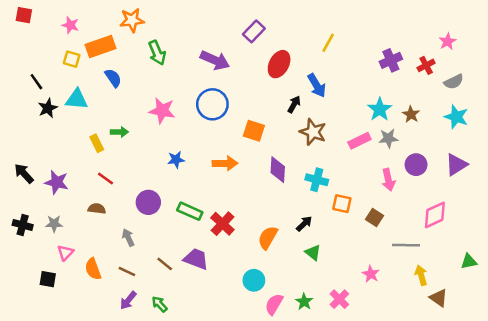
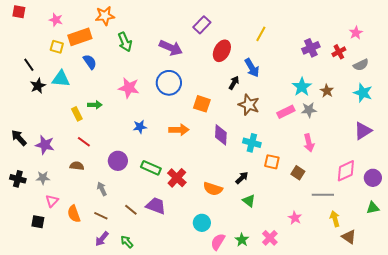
purple circle: (416, 165) -> (373, 178), moved
orange semicircle: (268, 238) -> (213, 189), turned -102

